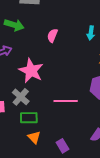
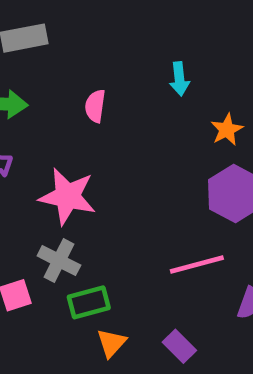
pink line: (66, 101) -> (197, 265), moved
orange triangle: (34, 137) -> (111, 343), turned 40

